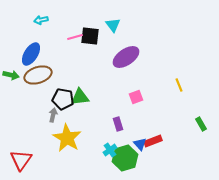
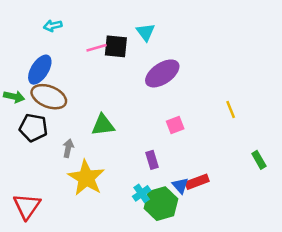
brown ellipse: (38, 75) -> (49, 97), turned 40
black pentagon: (63, 99) -> (33, 128), moved

